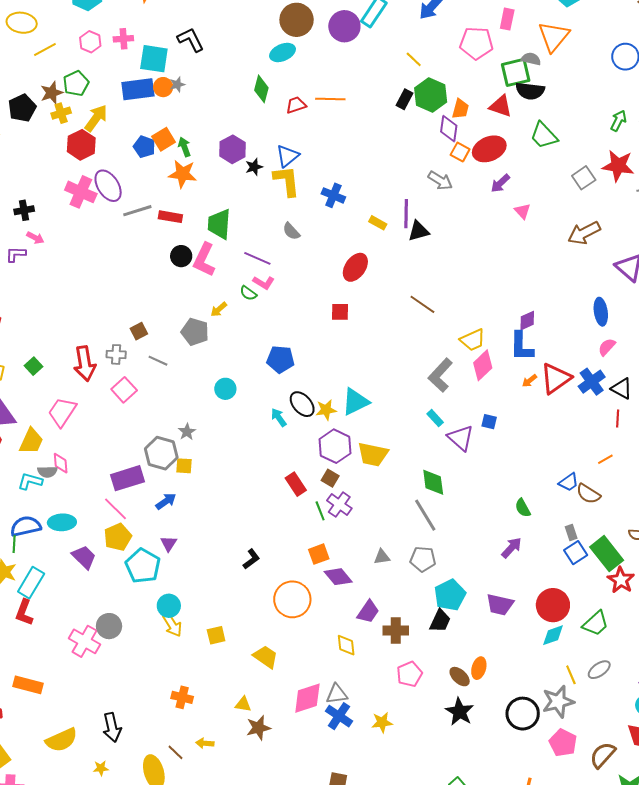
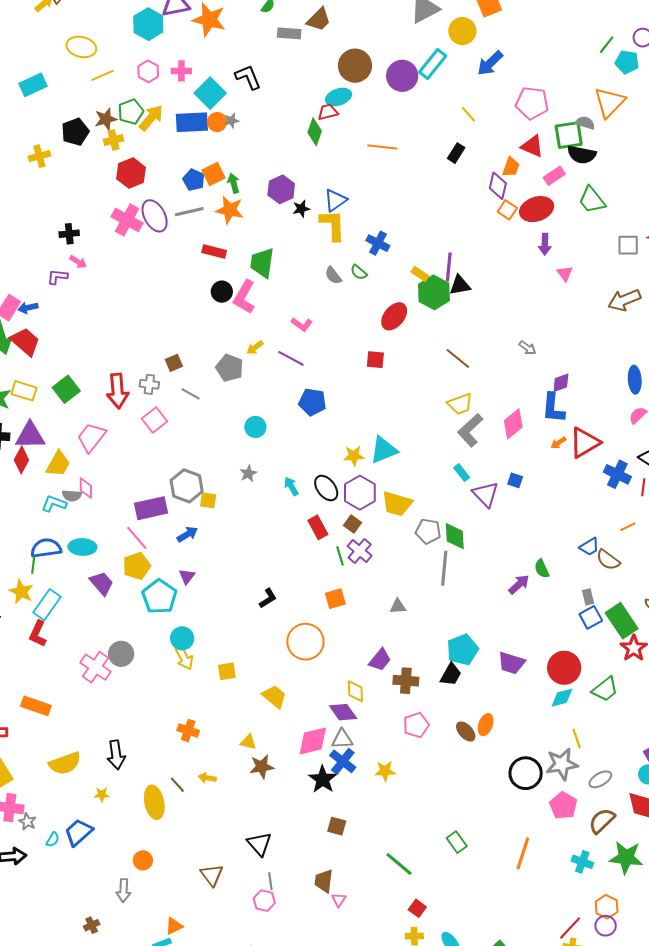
pink rectangle: (507, 19) -> (554, 176), moved, turned 40
cyan square: (154, 59) -> (210, 93), turned 32
green hexagon: (431, 95) -> (434, 292), moved
red trapezoid: (296, 105) -> (328, 112), moved
red triangle: (501, 106) -> (532, 146), moved
yellow arrow: (96, 118) -> (151, 118), moved
gray square: (584, 178) -> (628, 245), turned 30
gray arrow: (440, 181) -> (528, 348), moved, size x0.7
purple arrow: (500, 183) -> (545, 244), turned -50
gray line: (137, 211) -> (189, 212), moved
purple line: (257, 258) -> (291, 358), moved
green semicircle: (248, 293) -> (359, 272), moved
yellow trapezoid: (473, 340) -> (460, 404), moved
green square: (33, 366) -> (66, 389), size x1.5
blue cross: (592, 382) -> (617, 474), moved, turned -32
black ellipse: (302, 404) -> (326, 488), moved
cyan arrow: (279, 417) -> (291, 486), moved
gray star: (187, 432) -> (248, 473), moved
gray line: (425, 515) -> (444, 568), turned 32
purple arrow: (512, 548) -> (519, 584), moved
gray pentagon: (423, 559) -> (428, 531), moved
purple diamond: (338, 577) -> (343, 712), moved
gray ellipse: (599, 670) -> (600, 779), moved
black star: (460, 712) -> (323, 779), moved

